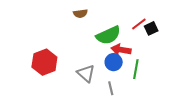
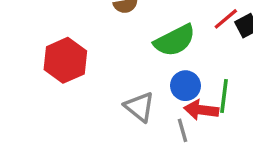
red arrow: (121, 50) -> (201, 110), moved
red hexagon: (44, 62) -> (65, 60), moved

